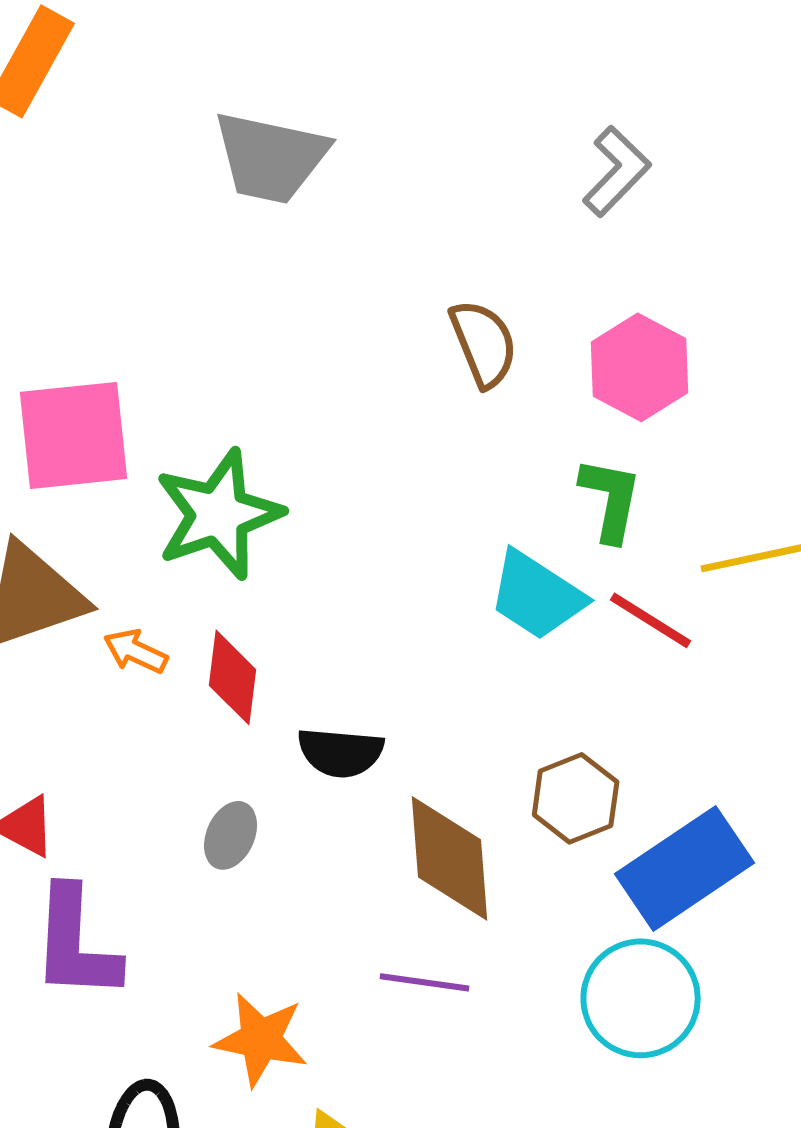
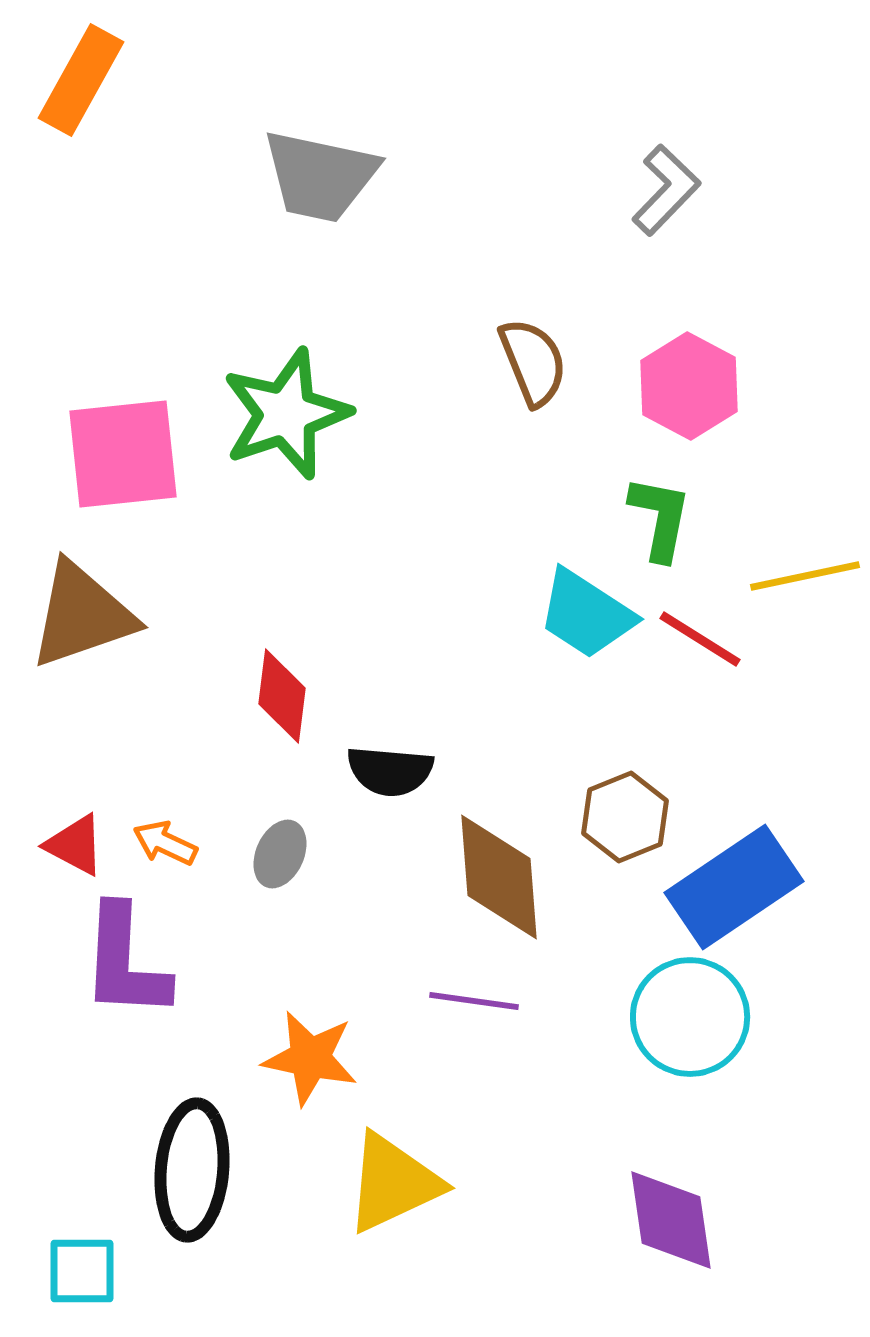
green star: (219, 514) -> (286, 414), moved
orange arrow: (136, 651) -> (165, 843), moved

